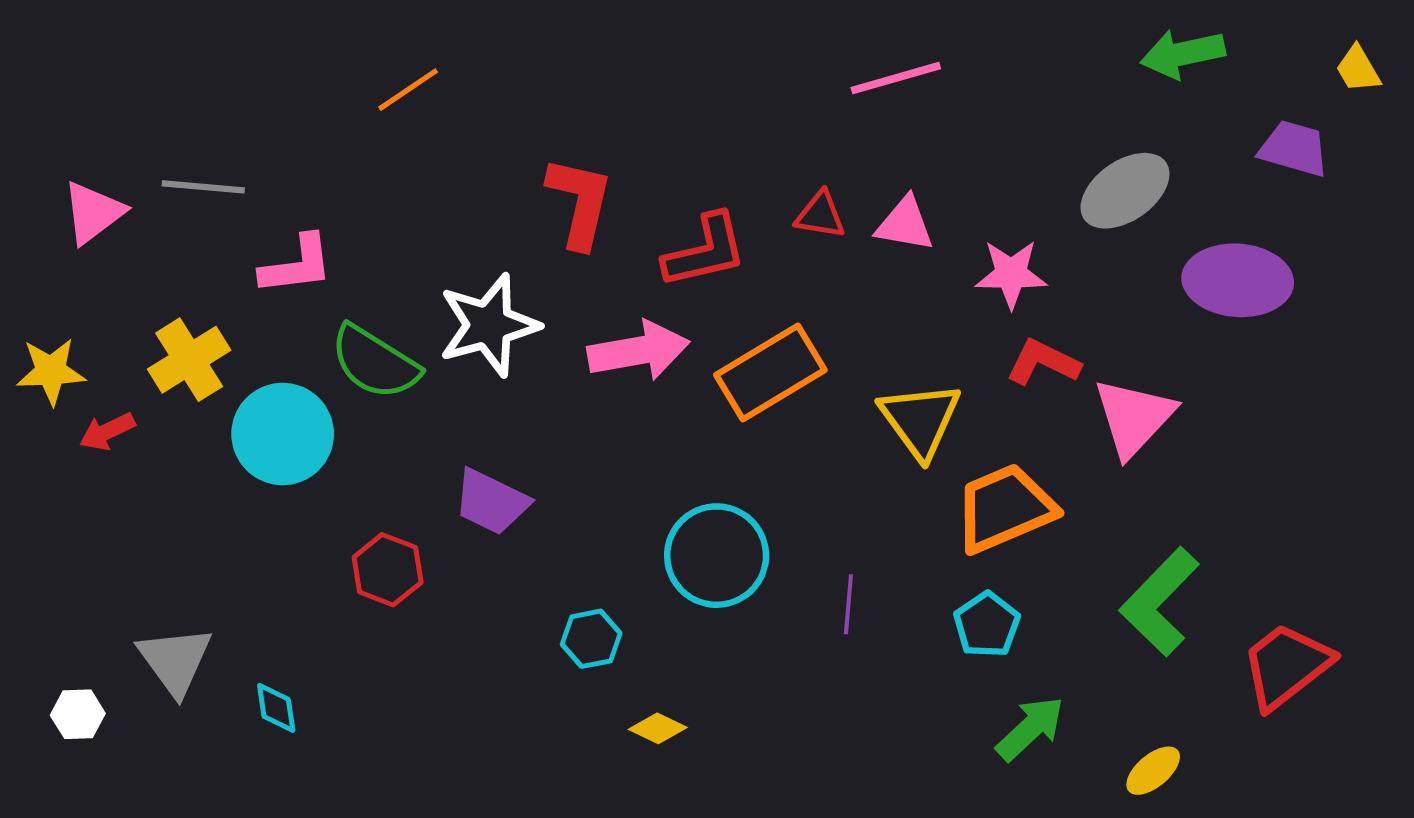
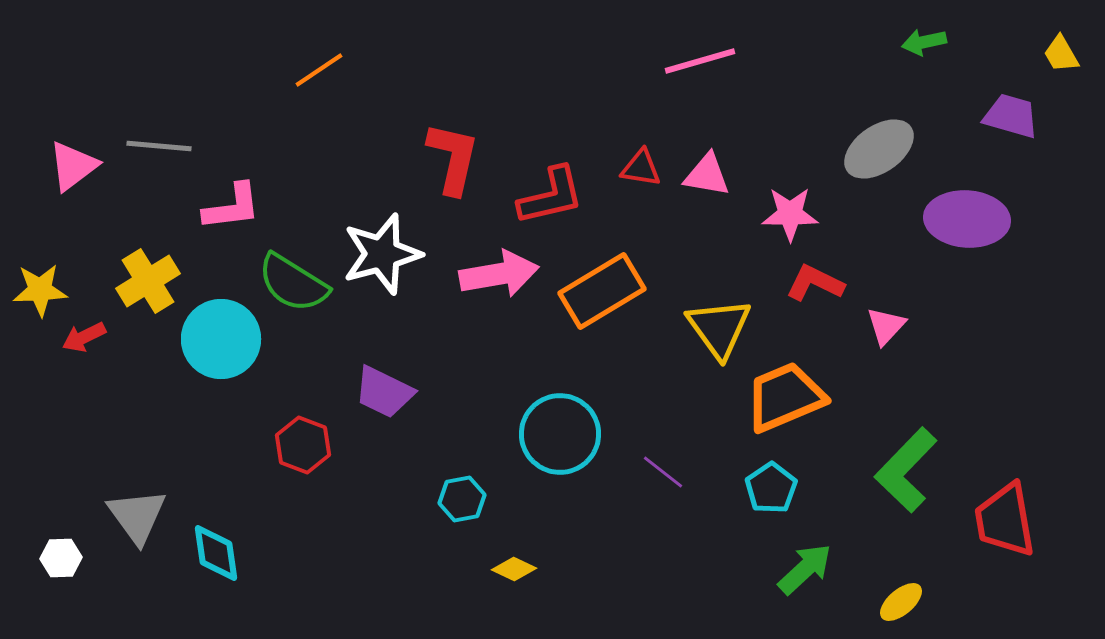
green arrow: (1183, 54) -> (924, 42), size x0.7
pink triangle: (1134, 417) -> (886, 326), size x0.6
purple line: (848, 604) -> (663, 472), turned -57
red trapezoid: (1286, 666) -> (1005, 520), turned -62
cyan diamond: (276, 708) -> (216, 553), size x1.4

